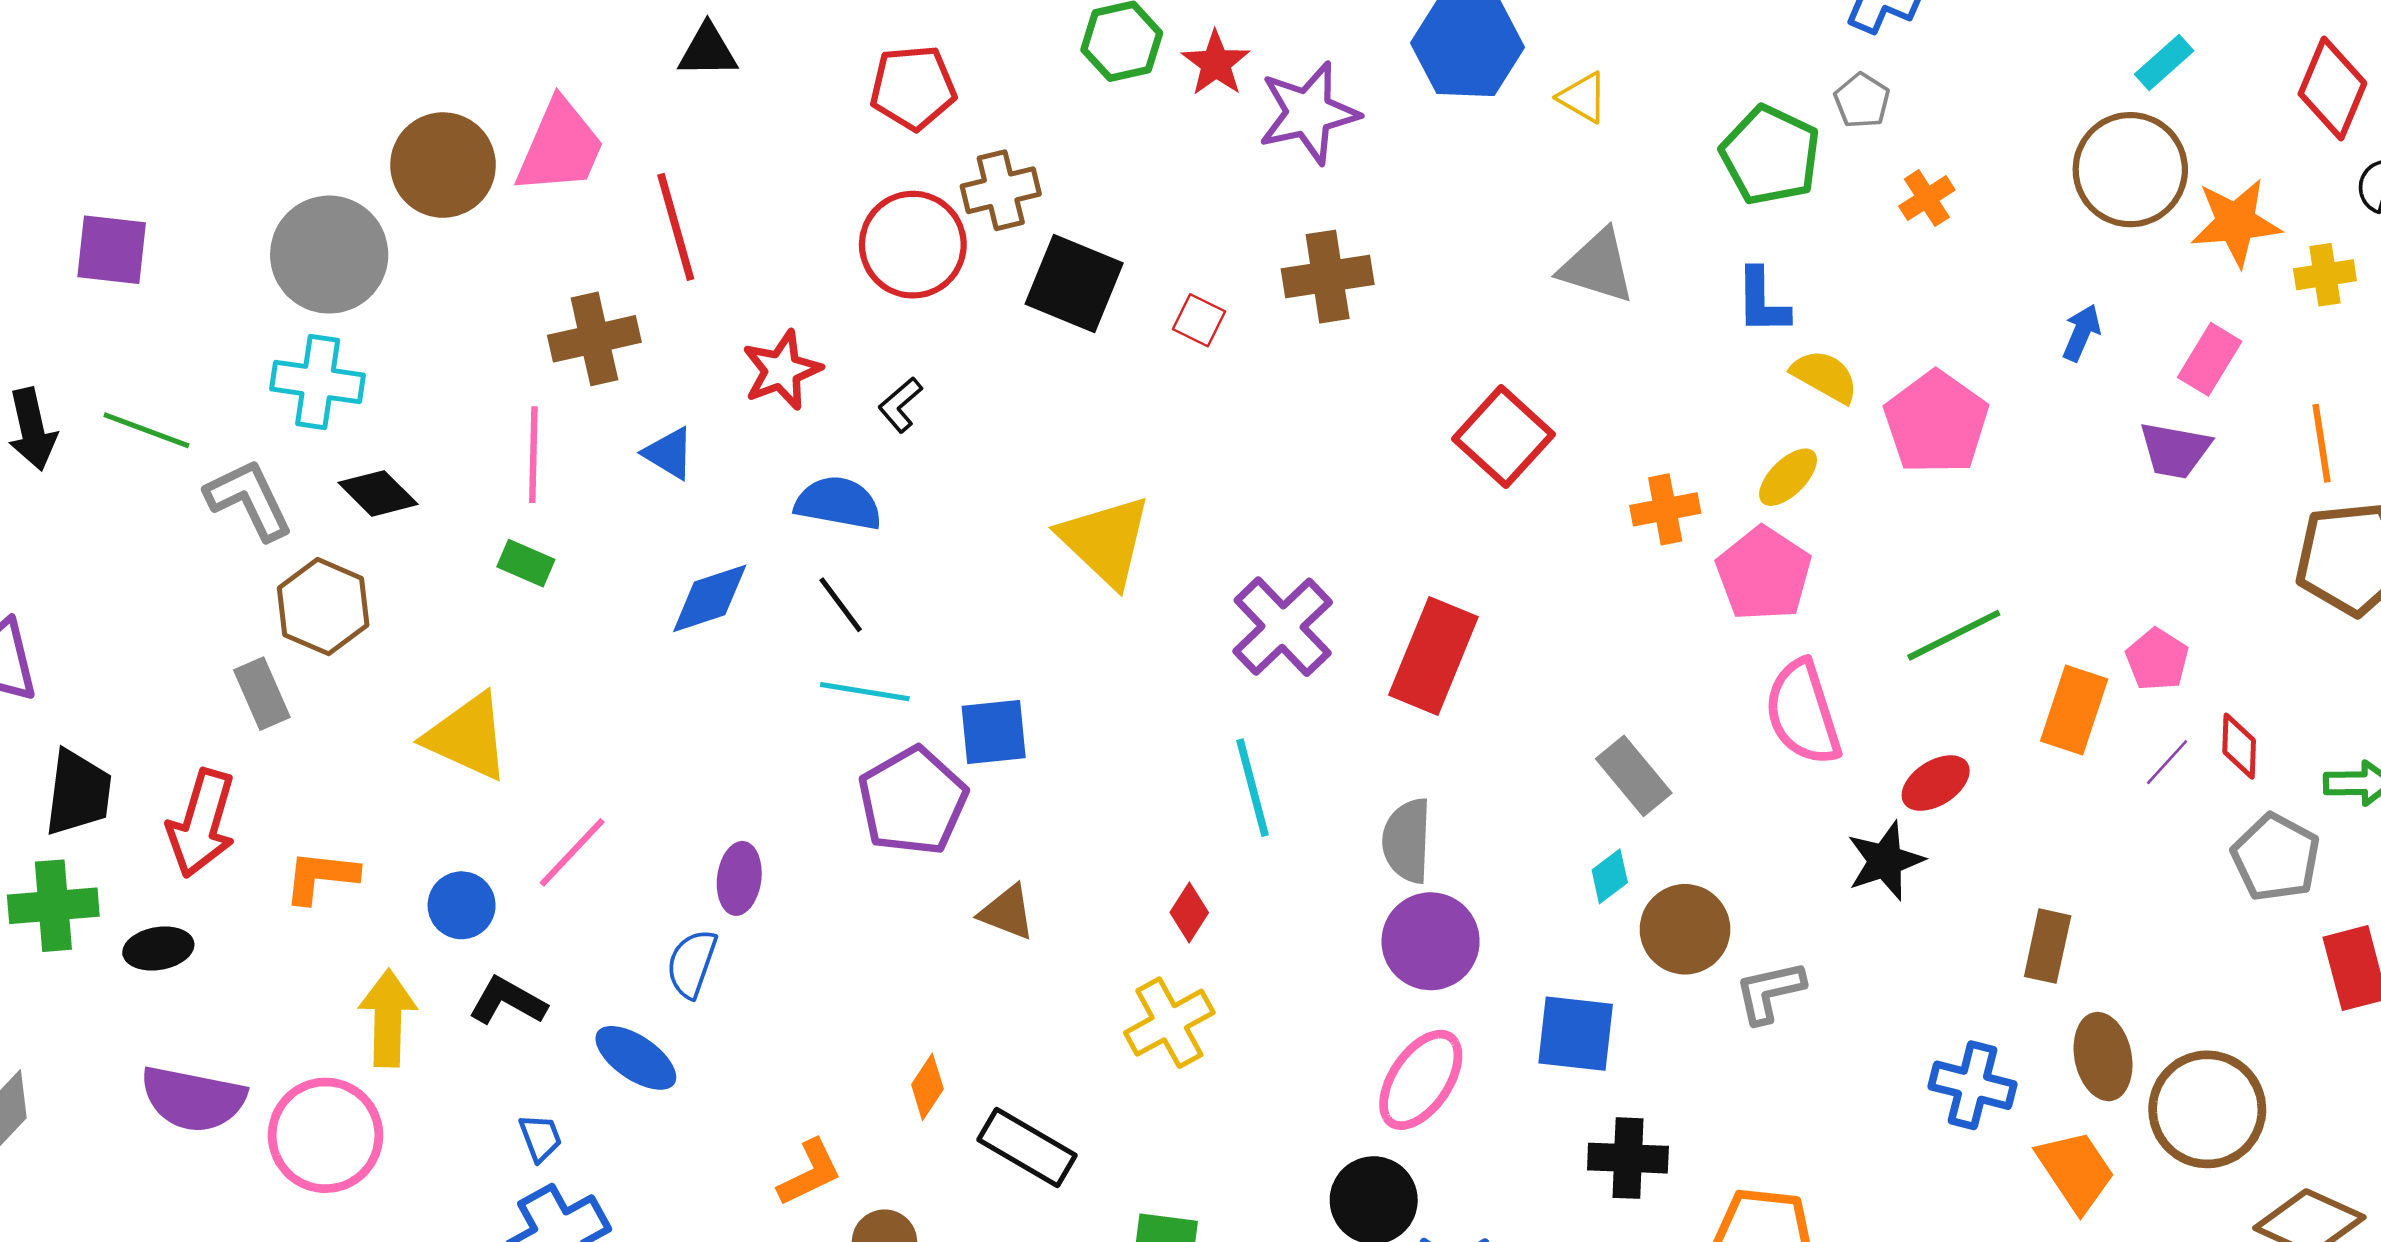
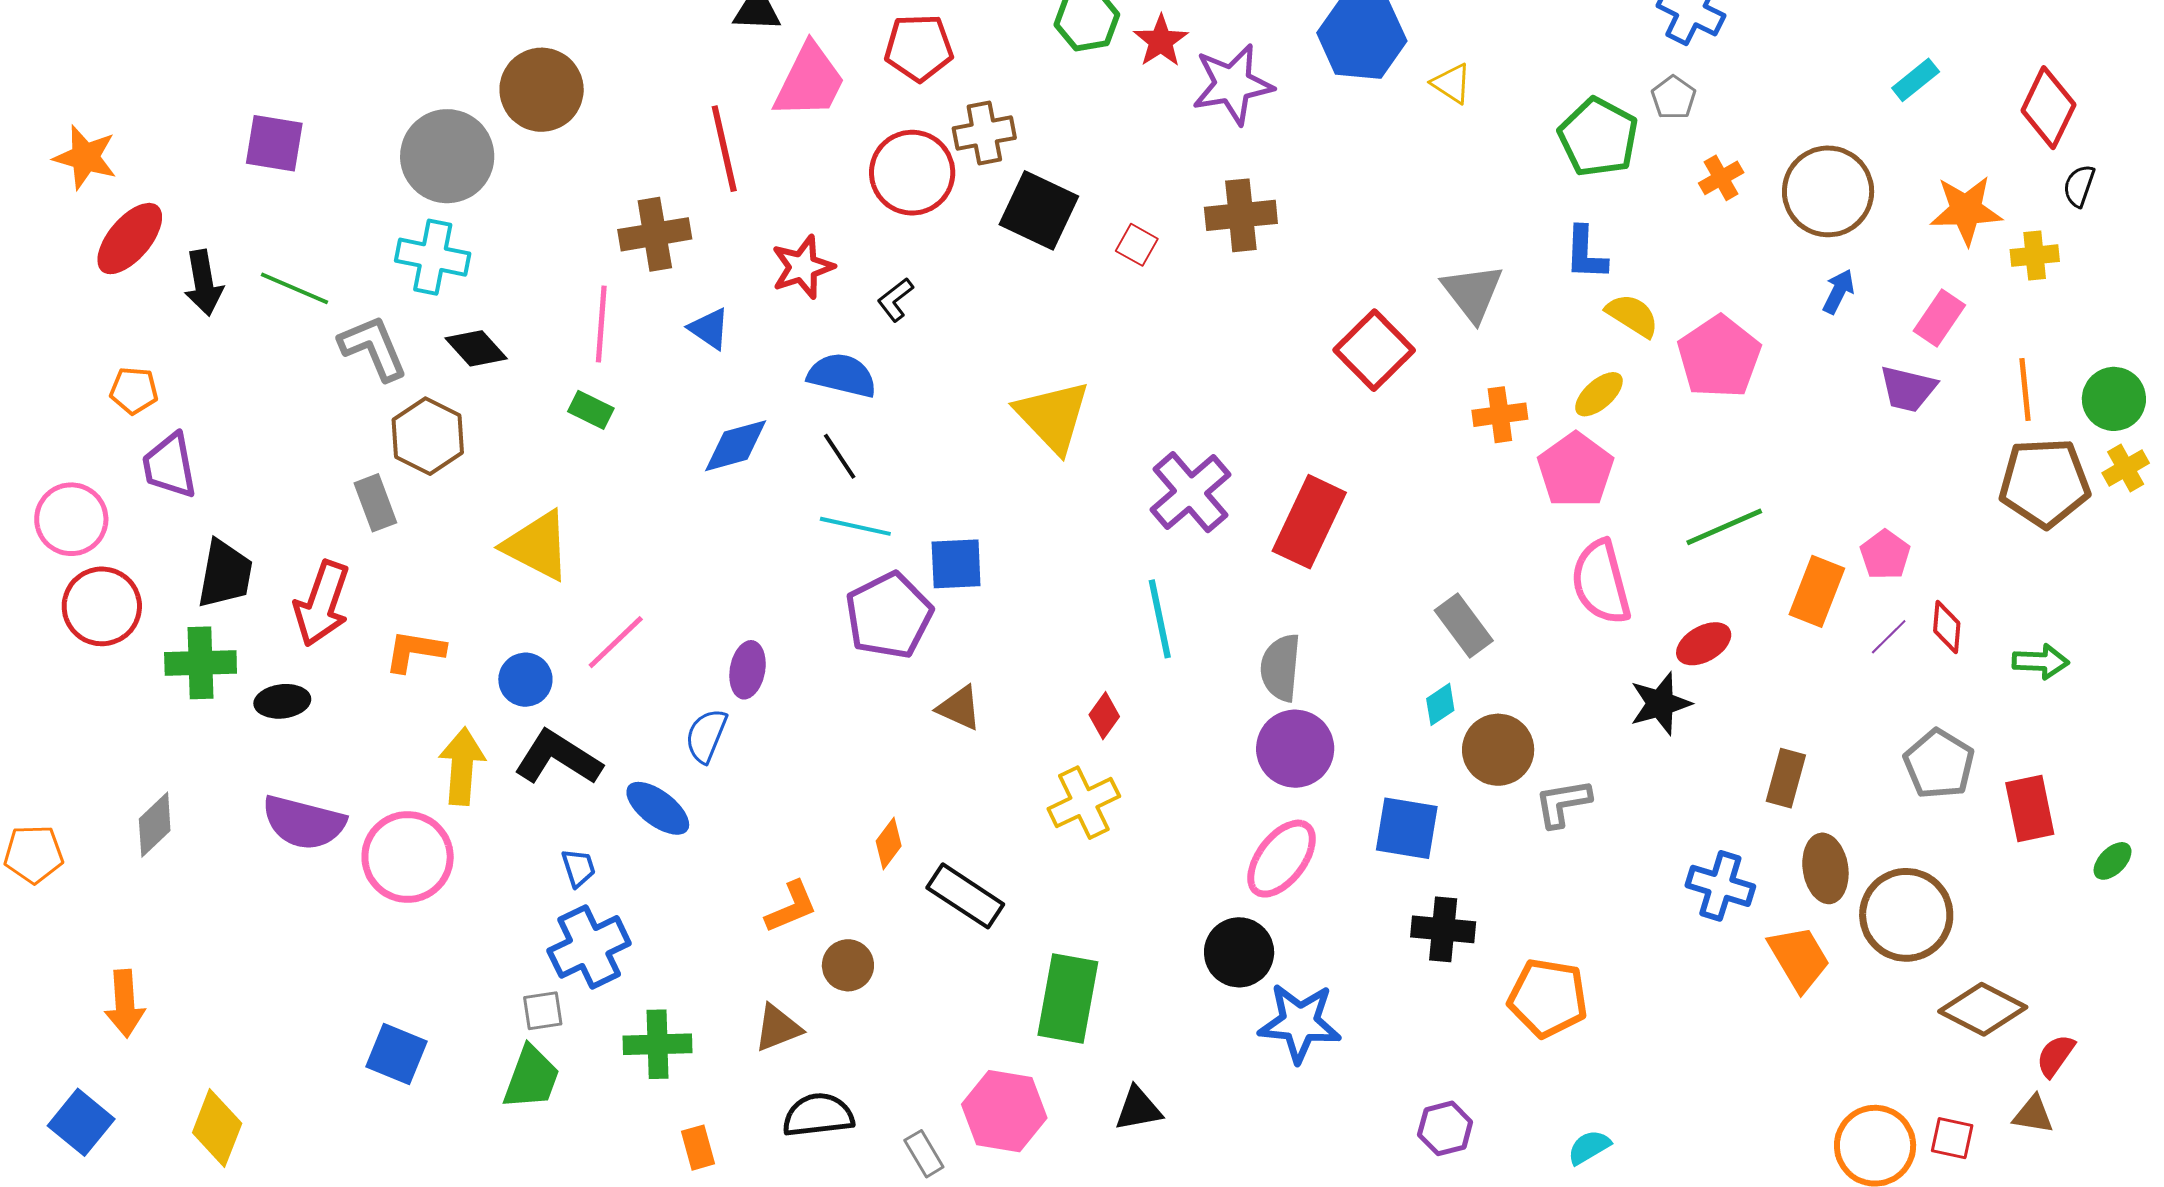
pink trapezoid: (560, 147) -> (810, 81), moved
brown circle: (2130, 170) -> (1828, 191), moved
gray triangle: (1597, 266) -> (1472, 293), moved, turned 32
gray pentagon: (2276, 857) -> (1939, 764), moved
black L-shape: (508, 1001) -> (558, 758), size x1.4

